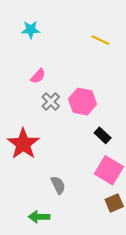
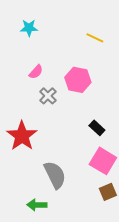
pink hexagon: (82, 102) -> (78, 80), moved
gray semicircle: (58, 185) -> (55, 175), size x1.6

